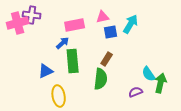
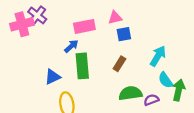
purple cross: (32, 15) -> (37, 15), turned 30
cyan arrow: (131, 24) -> (158, 56), moved
green semicircle: (101, 79) -> (130, 93), moved, turned -105

